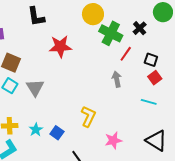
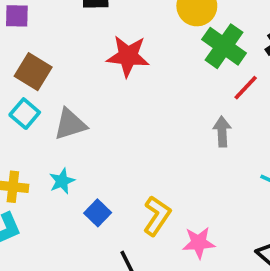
gray triangle: (35, 88) -> (70, 124), turned 36
yellow L-shape: (88, 116) -> (157, 216), moved
cyan star: (36, 130) -> (62, 181), moved

